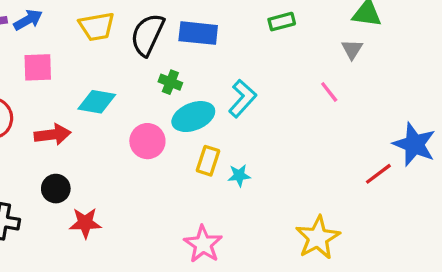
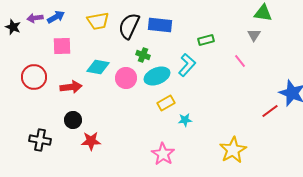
green rectangle: (282, 22) -> (206, 40), moved
pink circle: (147, 141) -> (126, 78), moved
yellow rectangle: (208, 161) -> (166, 103), turned 42
cyan star: (239, 175) -> (185, 120), moved

